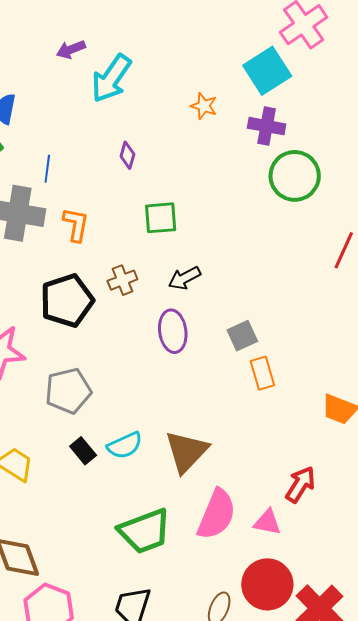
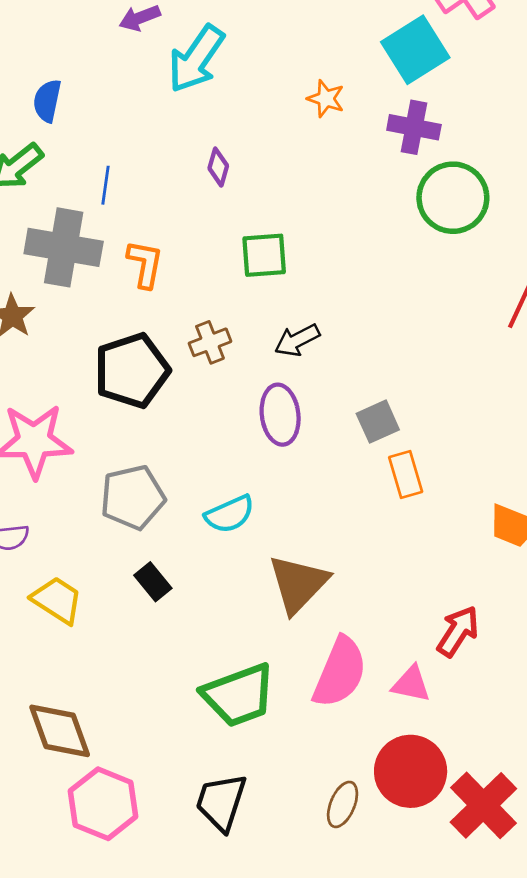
cyan semicircle: (125, 445) -> (230, 514), moved

